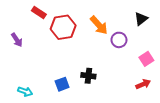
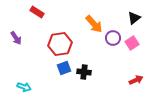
red hexagon: (63, 27) -> (60, 44), moved
pink square: (146, 59) -> (132, 43), moved
blue square: (62, 84) -> (64, 68), moved

